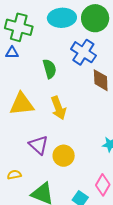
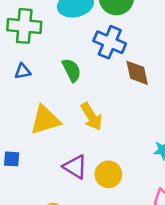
blue triangle: (12, 53) -> (23, 71), moved

